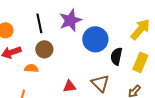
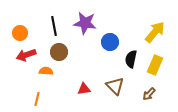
purple star: (70, 20) -> (85, 23), turned 30
blue circle: (95, 39) -> (110, 42), size x0.7

